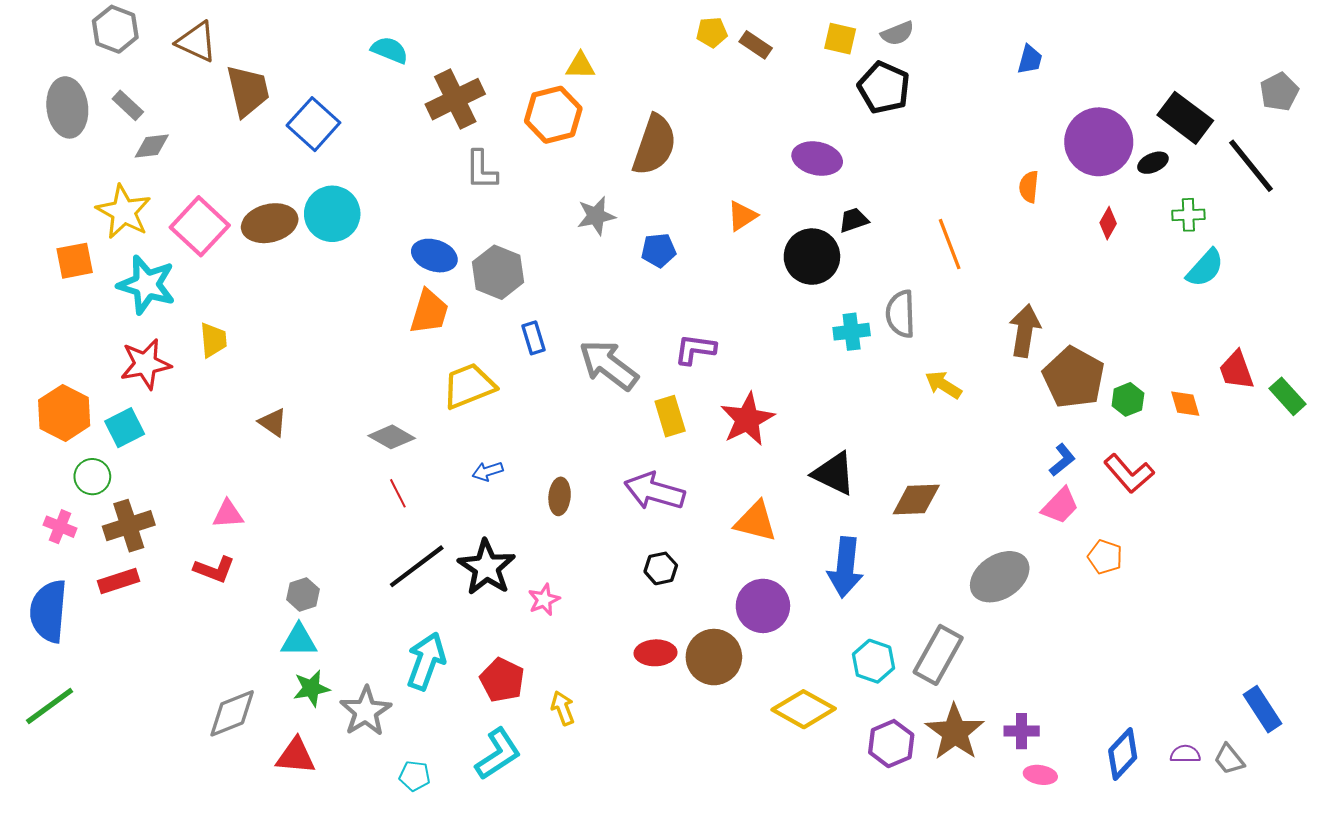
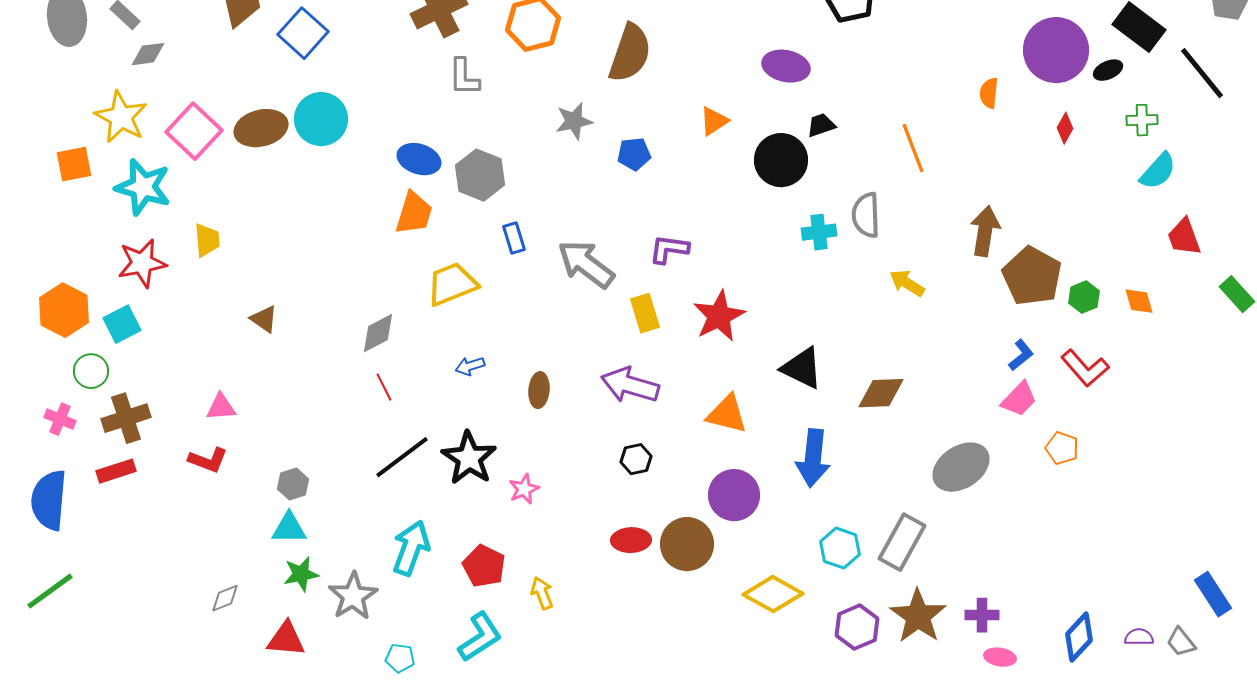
red trapezoid: (1236, 370) -> (1184, 237), moved
gray diamond: (392, 437) -> (378, 333), turned -57
gray diamond: (232, 713) -> (225, 598), size x0.6

